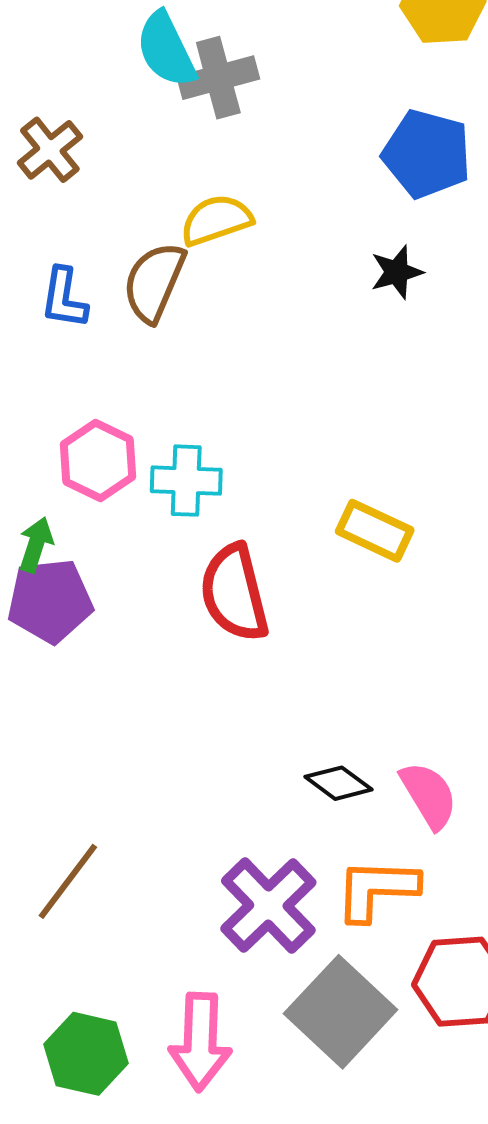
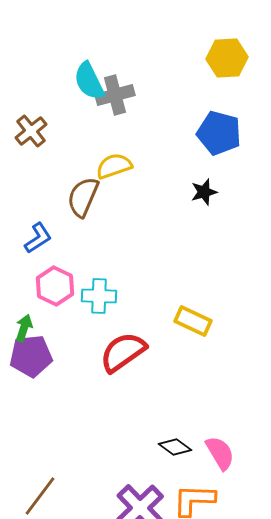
blue L-shape: (64, 298) -> (38, 238), moved, turned -132
red semicircle: (234, 593) -> (123, 352), turned 69

